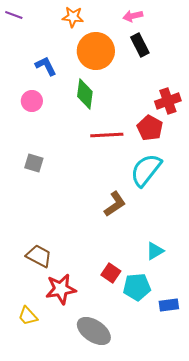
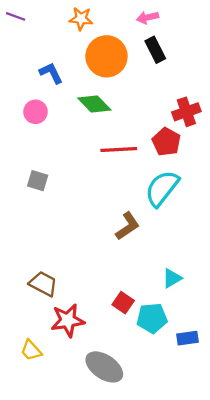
green diamond: (85, 94) -> (94, 104), turned -52

